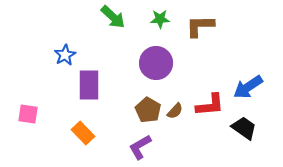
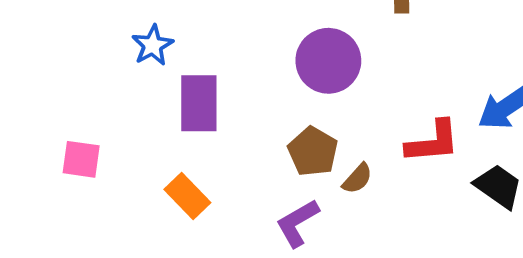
brown semicircle: (175, 111) -> (357, 179), moved

